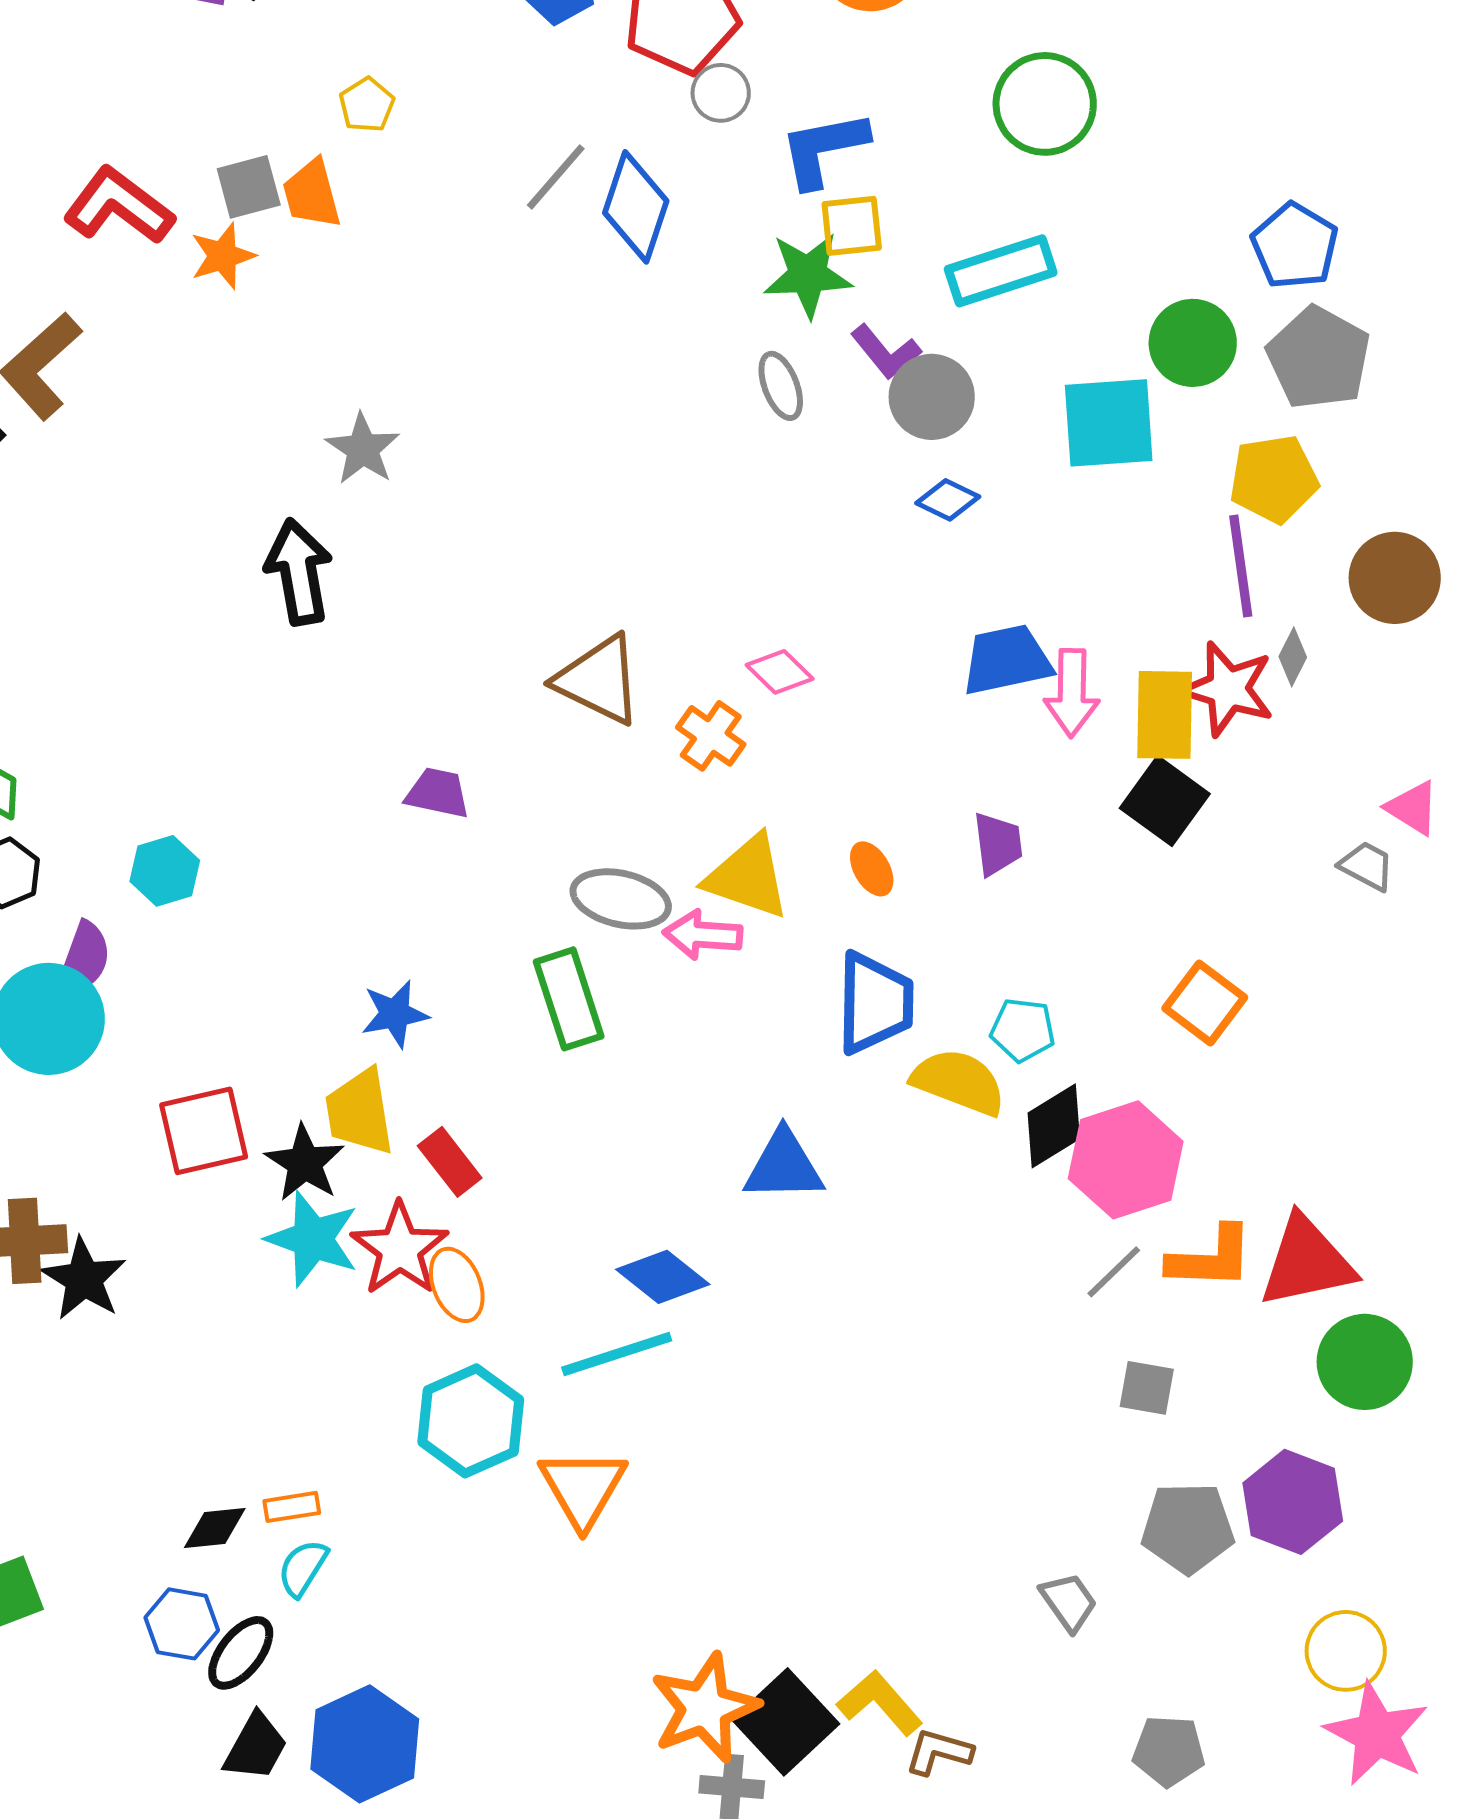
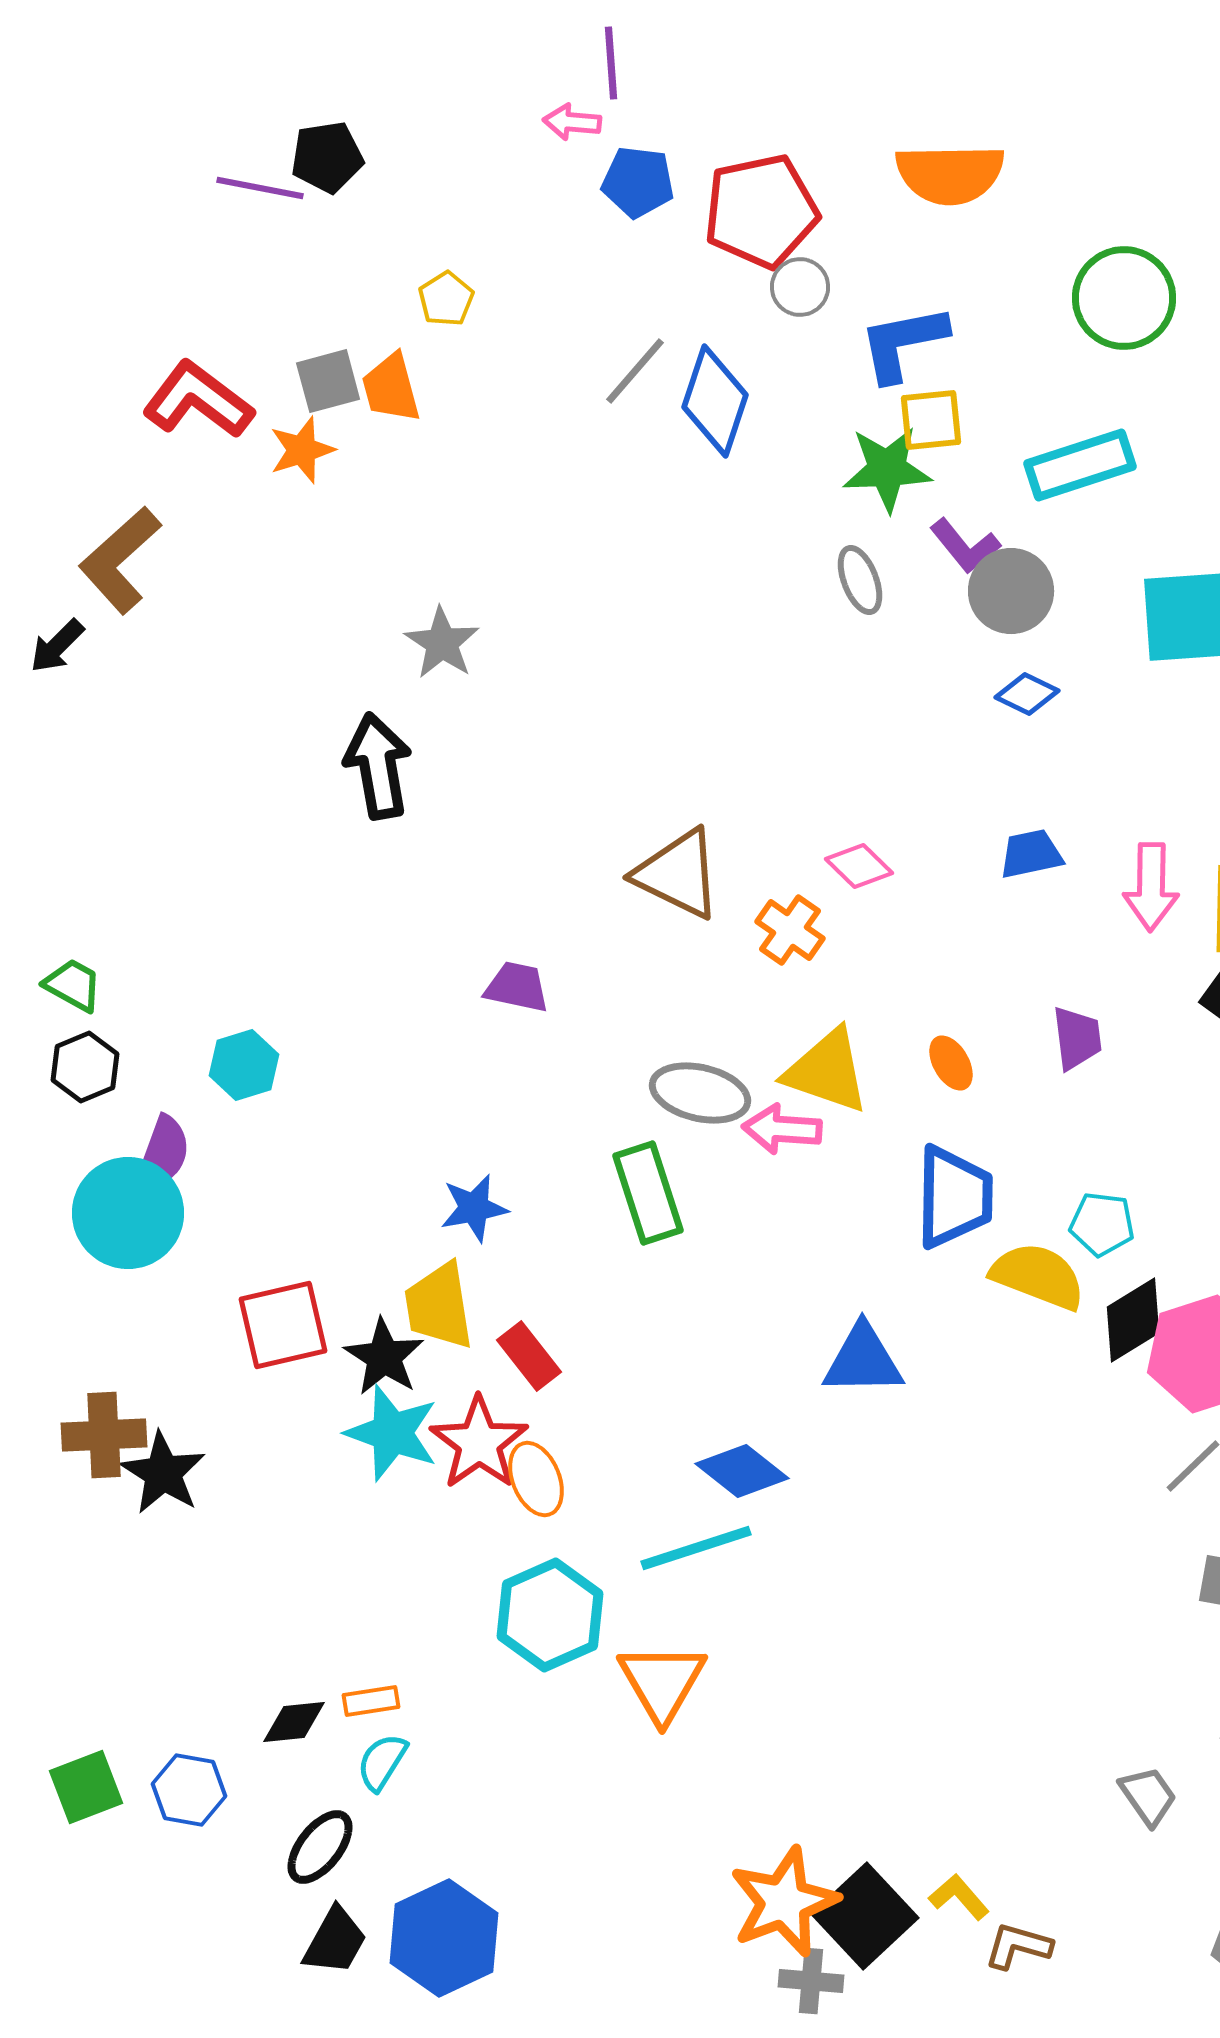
blue trapezoid: (1007, 660) -> (1031, 854), moved, size x0.7
blue hexagon: (182, 1624) -> (189, 1790), moved
yellow L-shape: (880, 1703) -> (959, 1897), size x0.7

